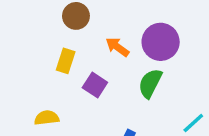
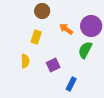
purple square: (95, 85) -> (53, 65), moved, turned 32
yellow semicircle: (47, 118) -> (25, 61), moved, turned 96

